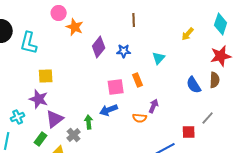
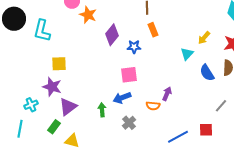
yellow arrow: (188, 34) -> (204, 38), moved
blue star: (124, 51) -> (134, 47), moved
cyan triangle: (159, 58) -> (187, 54), moved
orange rectangle: (138, 80) -> (153, 30), moved
red square: (189, 132) -> (206, 130), moved
gray cross: (74, 135) -> (129, 123), moved

